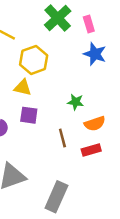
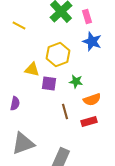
yellow hexagon: (34, 60) -> (58, 55), moved
purple square: (29, 115) -> (49, 84), moved

